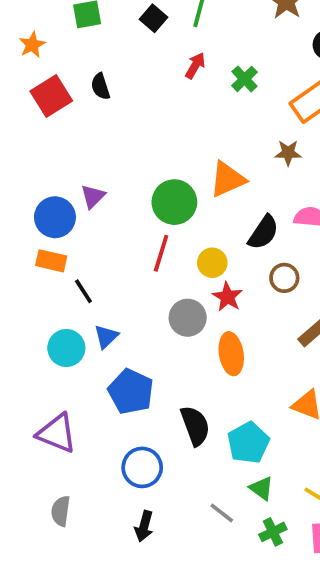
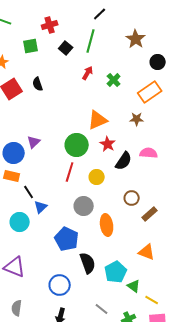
orange triangle: (227, 179) -> (98, 120), moved
brown circle: (284, 278) -> (132, 198), moved
red star: (227, 297) -> (108, 144), moved
blue triangle: (106, 337) -> (41, 207), moved
blue pentagon: (131, 392) -> (67, 239), moved
green triangle: (262, 488) -> (134, 286), moved

